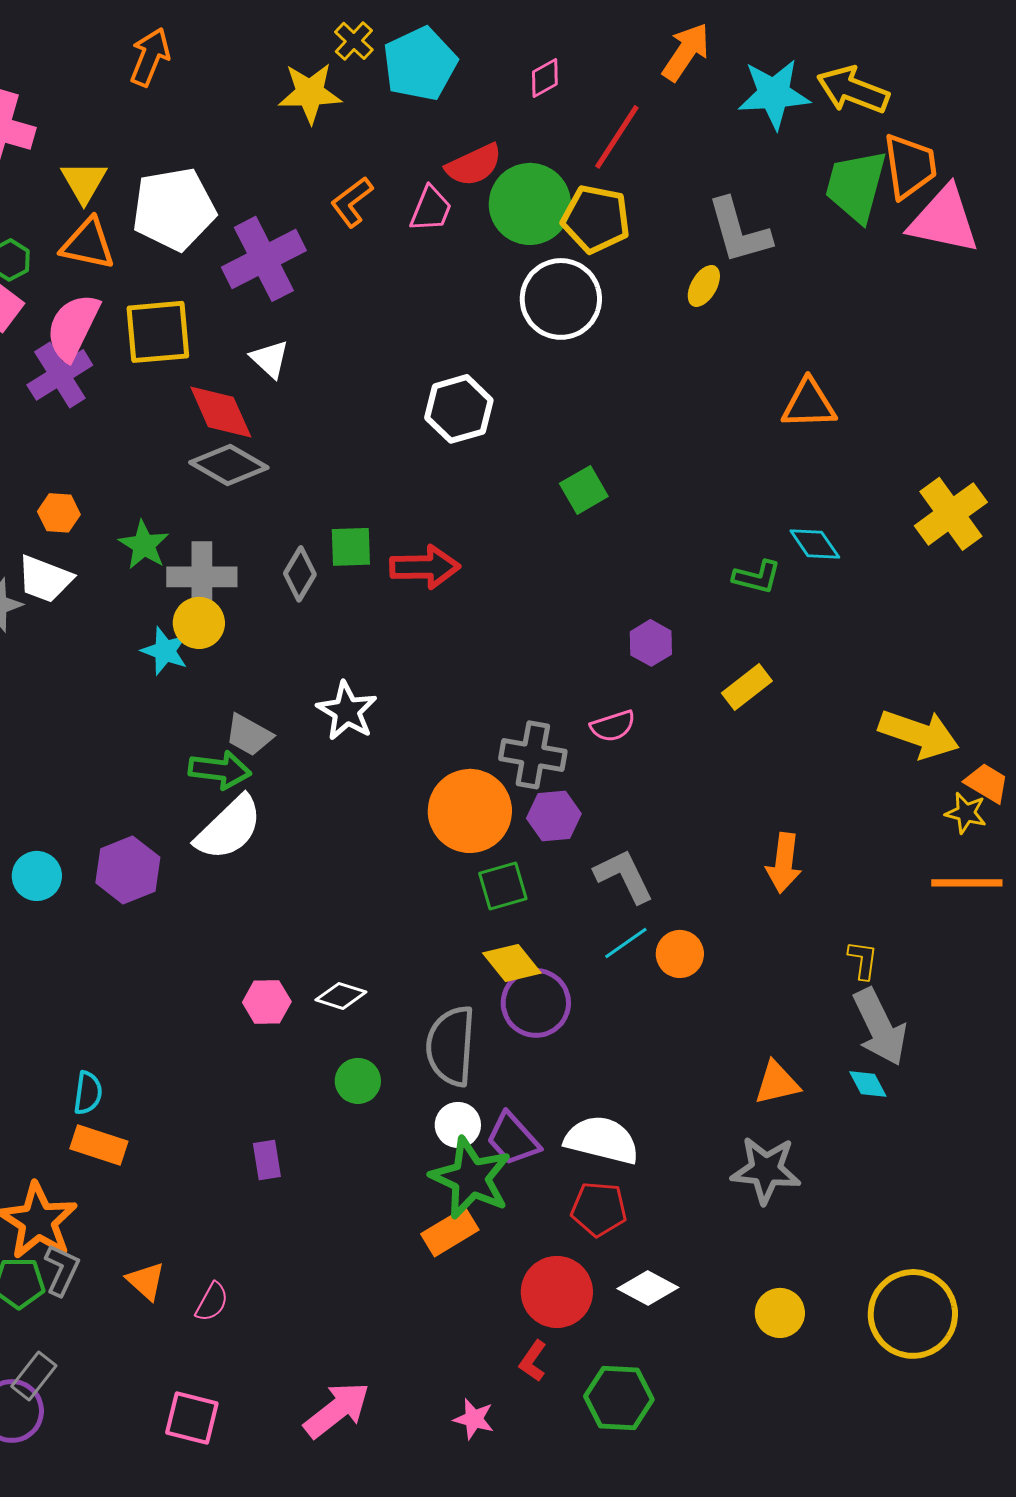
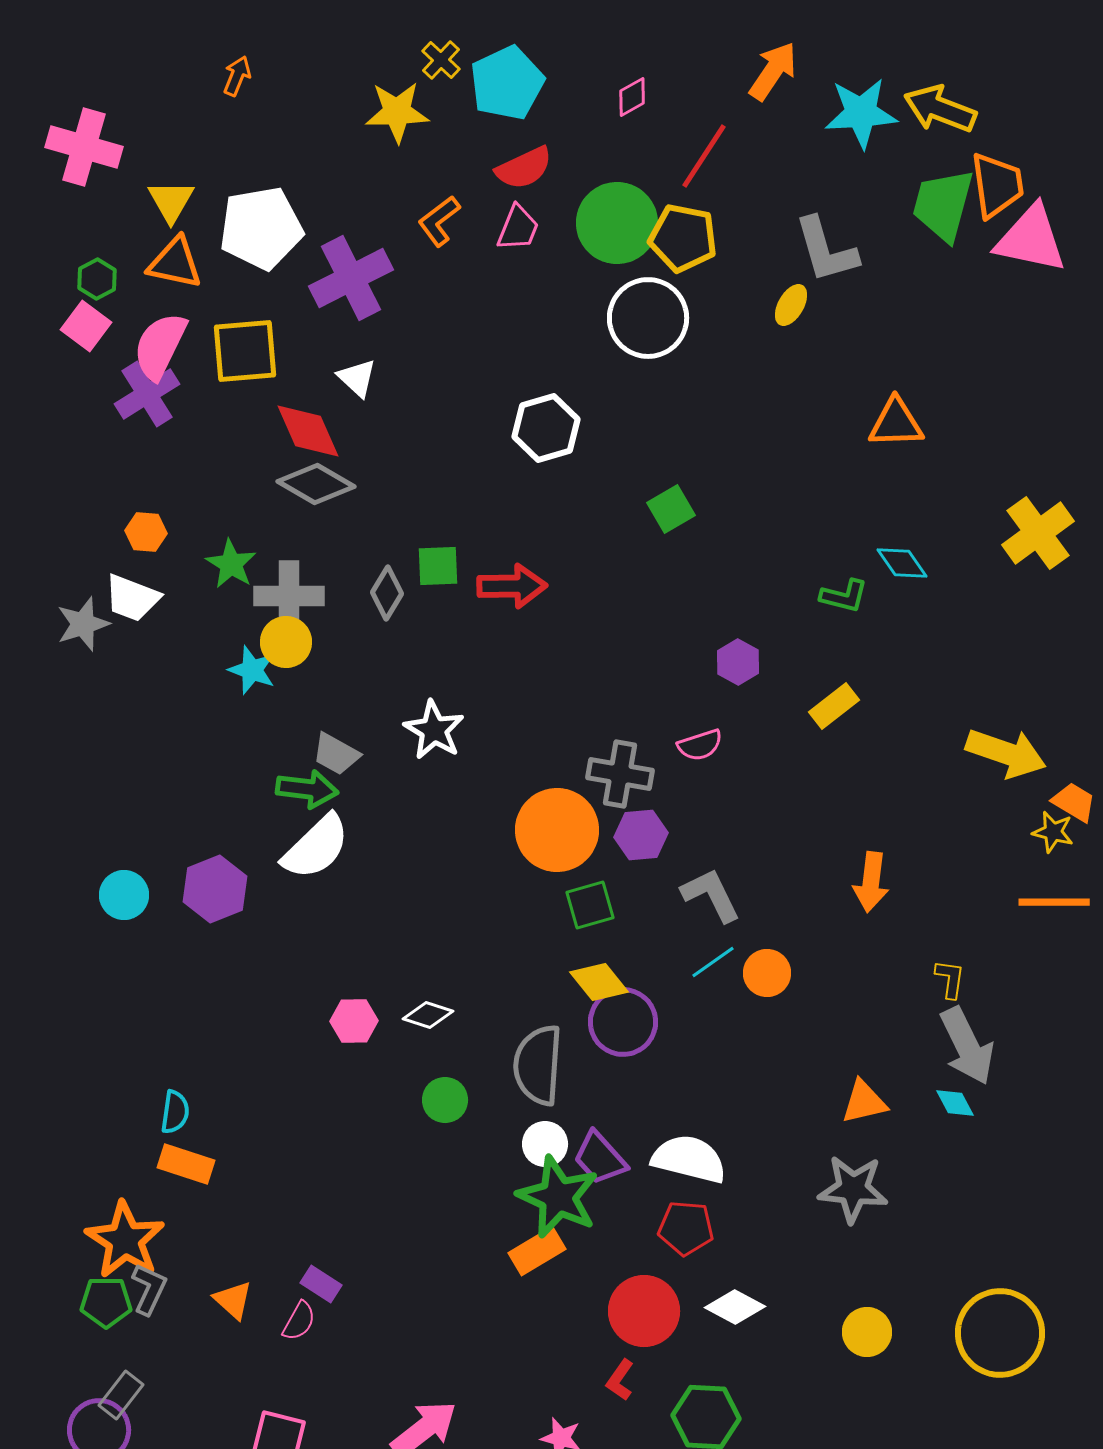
orange arrow: (150, 57) -> (237, 76), size x0.7
red semicircle: (474, 165) -> (524, 168), moved
purple rectangle: (267, 1160) -> (321, 1284), moved, turned -48

